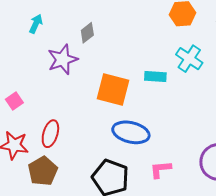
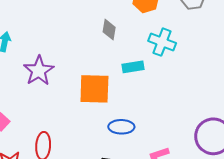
gray diamond: (87, 33) -> (109, 30), moved, turned -30
blue ellipse: (131, 132) -> (121, 127), size x0.7

